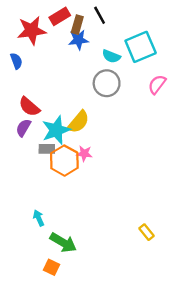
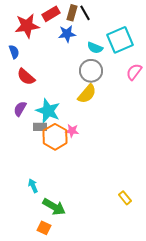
brown rectangle: (77, 25) -> (72, 13), moved
red semicircle: (29, 107) -> (26, 77), moved
yellow semicircle: (78, 122) -> (87, 94), moved
cyan star: (56, 130) -> (48, 111), turned -30

